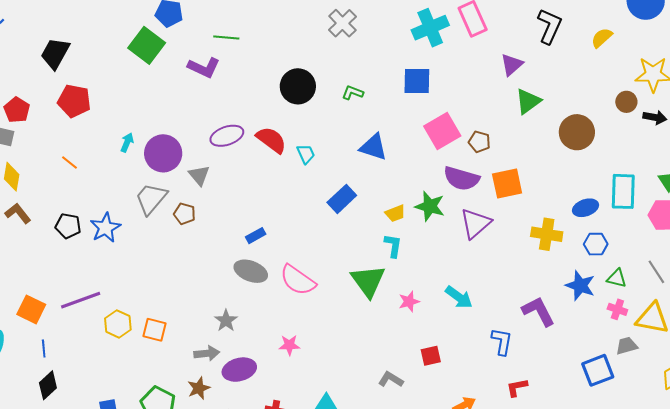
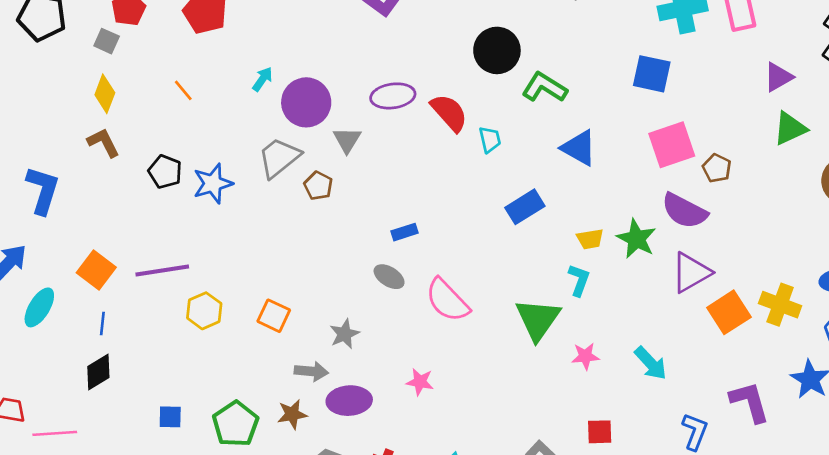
green L-shape: (353, 93) -> (544, 87), moved, size x1.6
orange square: (507, 184) -> (729, 312), moved, turned -32
gray ellipse: (251, 271) -> (389, 277), size x0.7
orange square: (155, 330) -> (274, 316), moved

